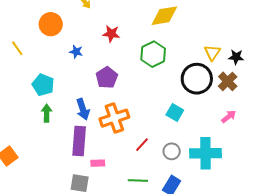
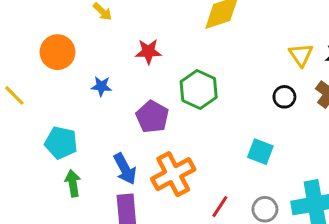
green hexagon: (153, 54) -> (199, 89), moved
black circle: (197, 79) -> (284, 97), size x0.5

